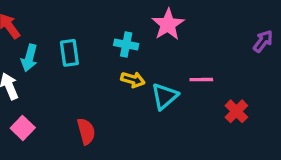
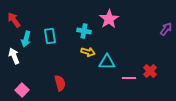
pink line: (201, 80) -> (129, 78), moved
cyan triangle: (165, 96) -> (107, 62), turned 42
pink square: (23, 128) -> (22, 90), moved

